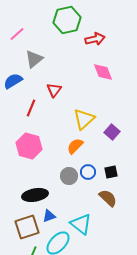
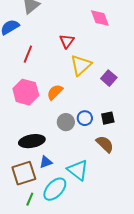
red triangle: (54, 90) -> (67, 41), moved
orange semicircle: (75, 146) -> (55, 92), moved

